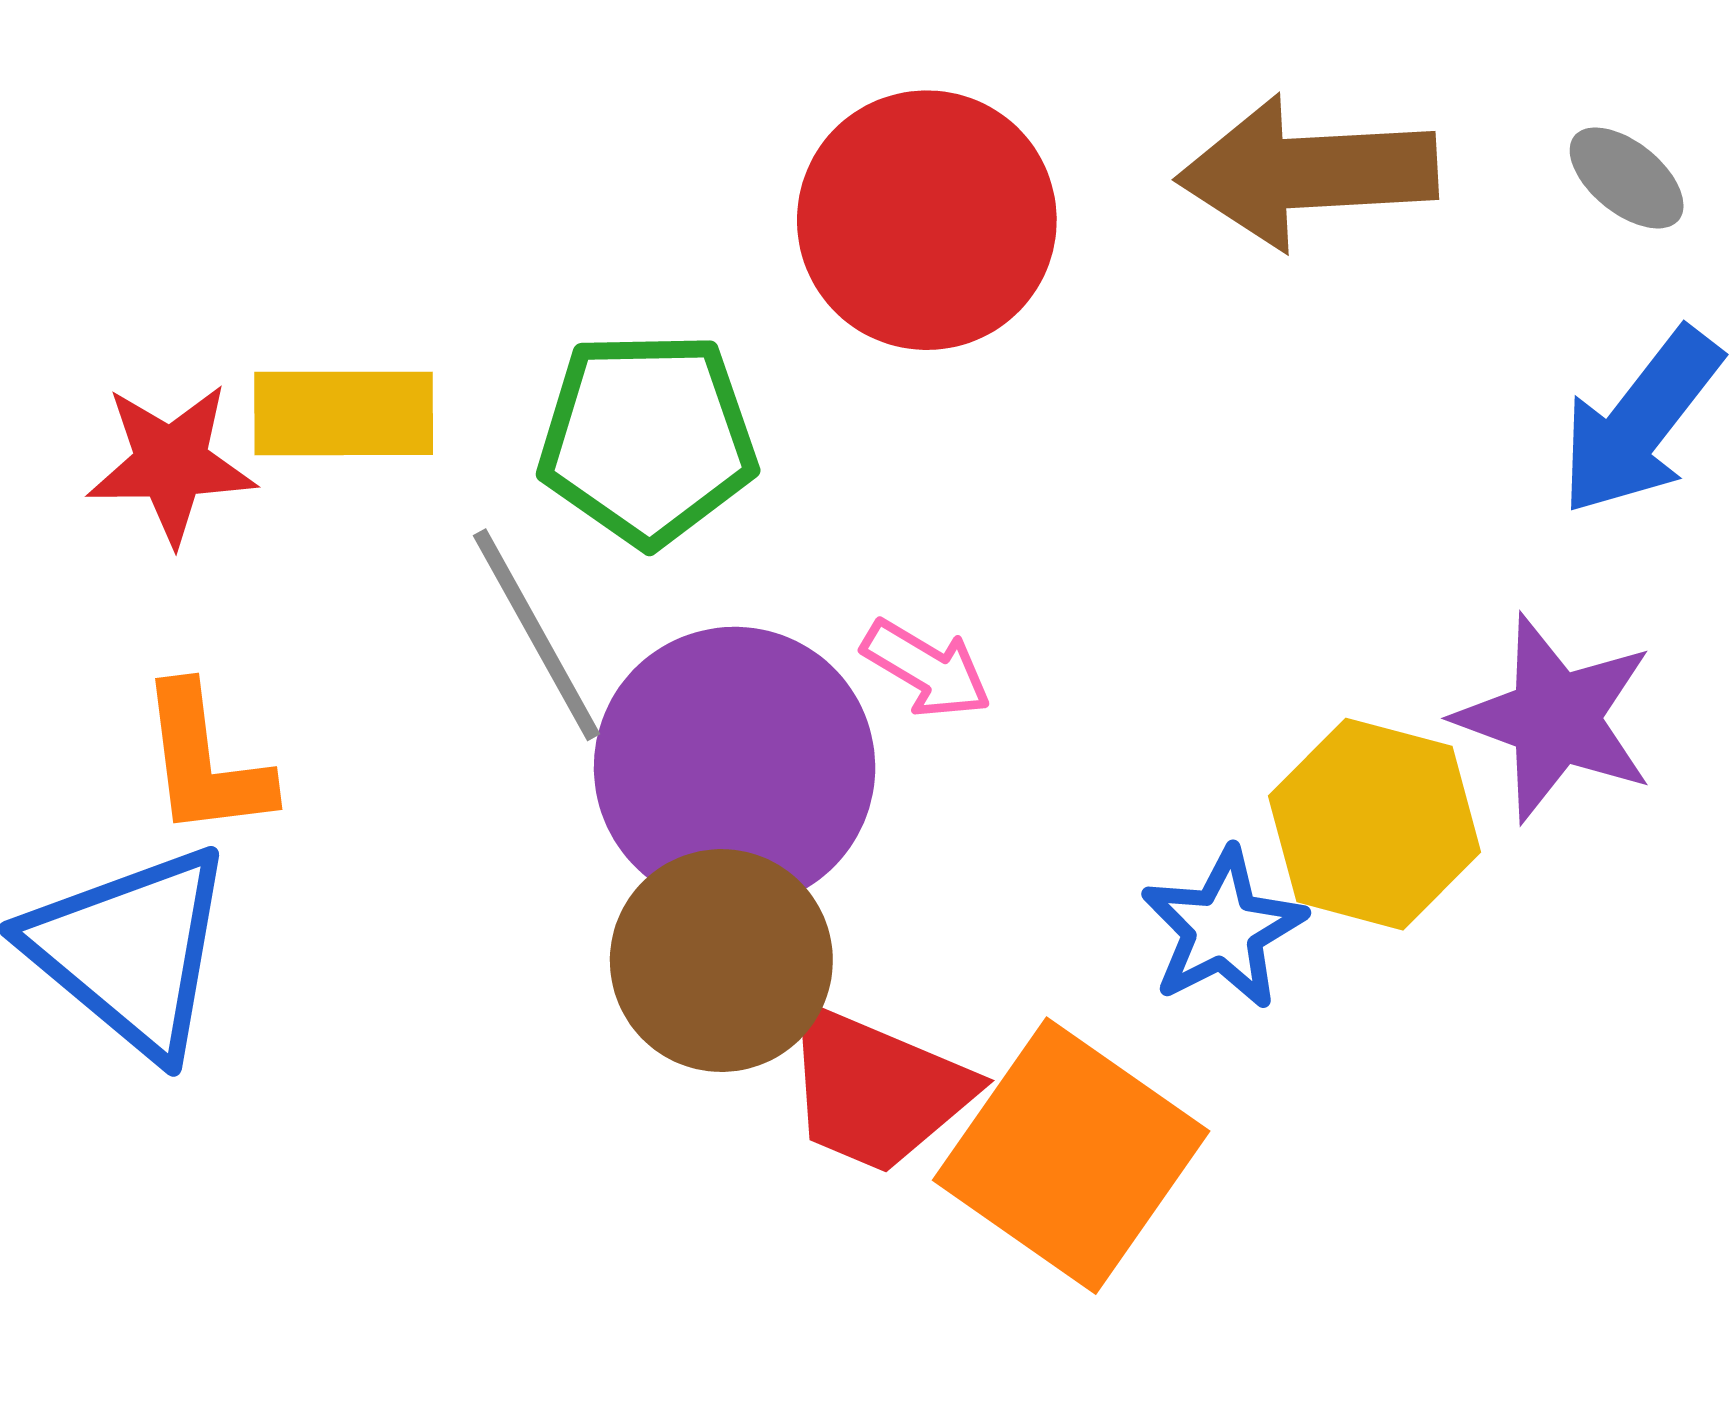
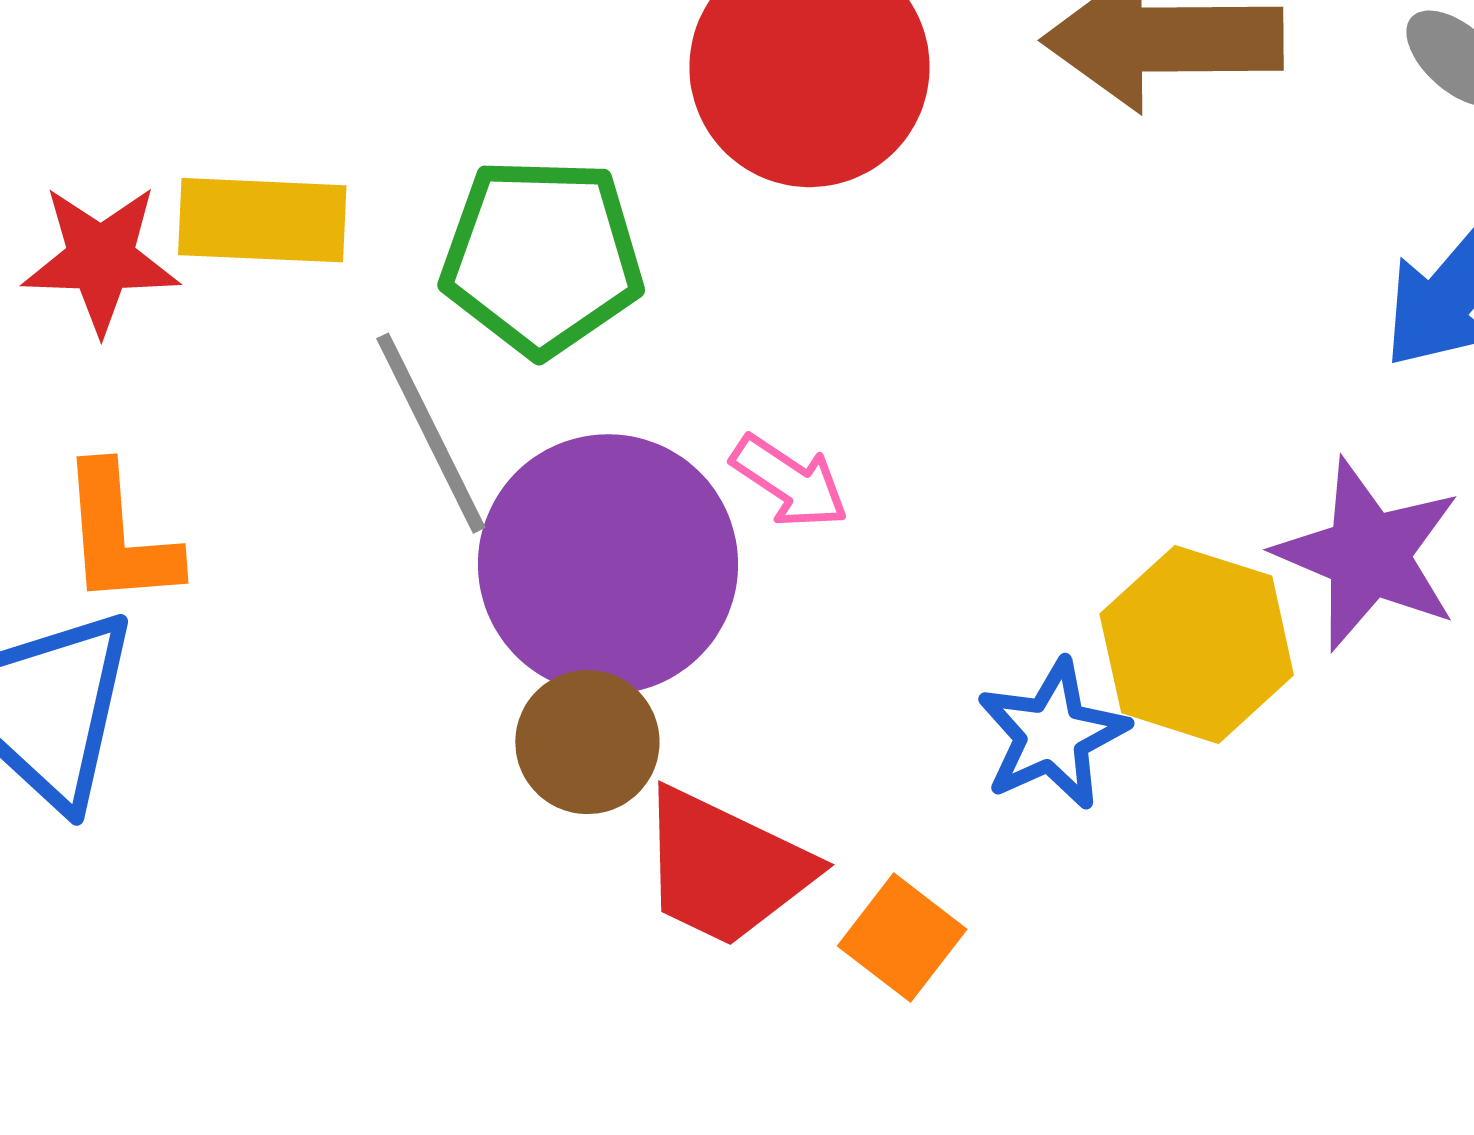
brown circle: (721, 961) -> (587, 742), size x0.7
orange square: (1071, 1156) -> (902, 938), size x0.5

